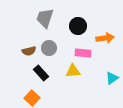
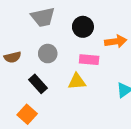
gray trapezoid: (45, 18) -> (43, 17), turned -120
brown semicircle: (29, 51) -> (13, 57), moved

